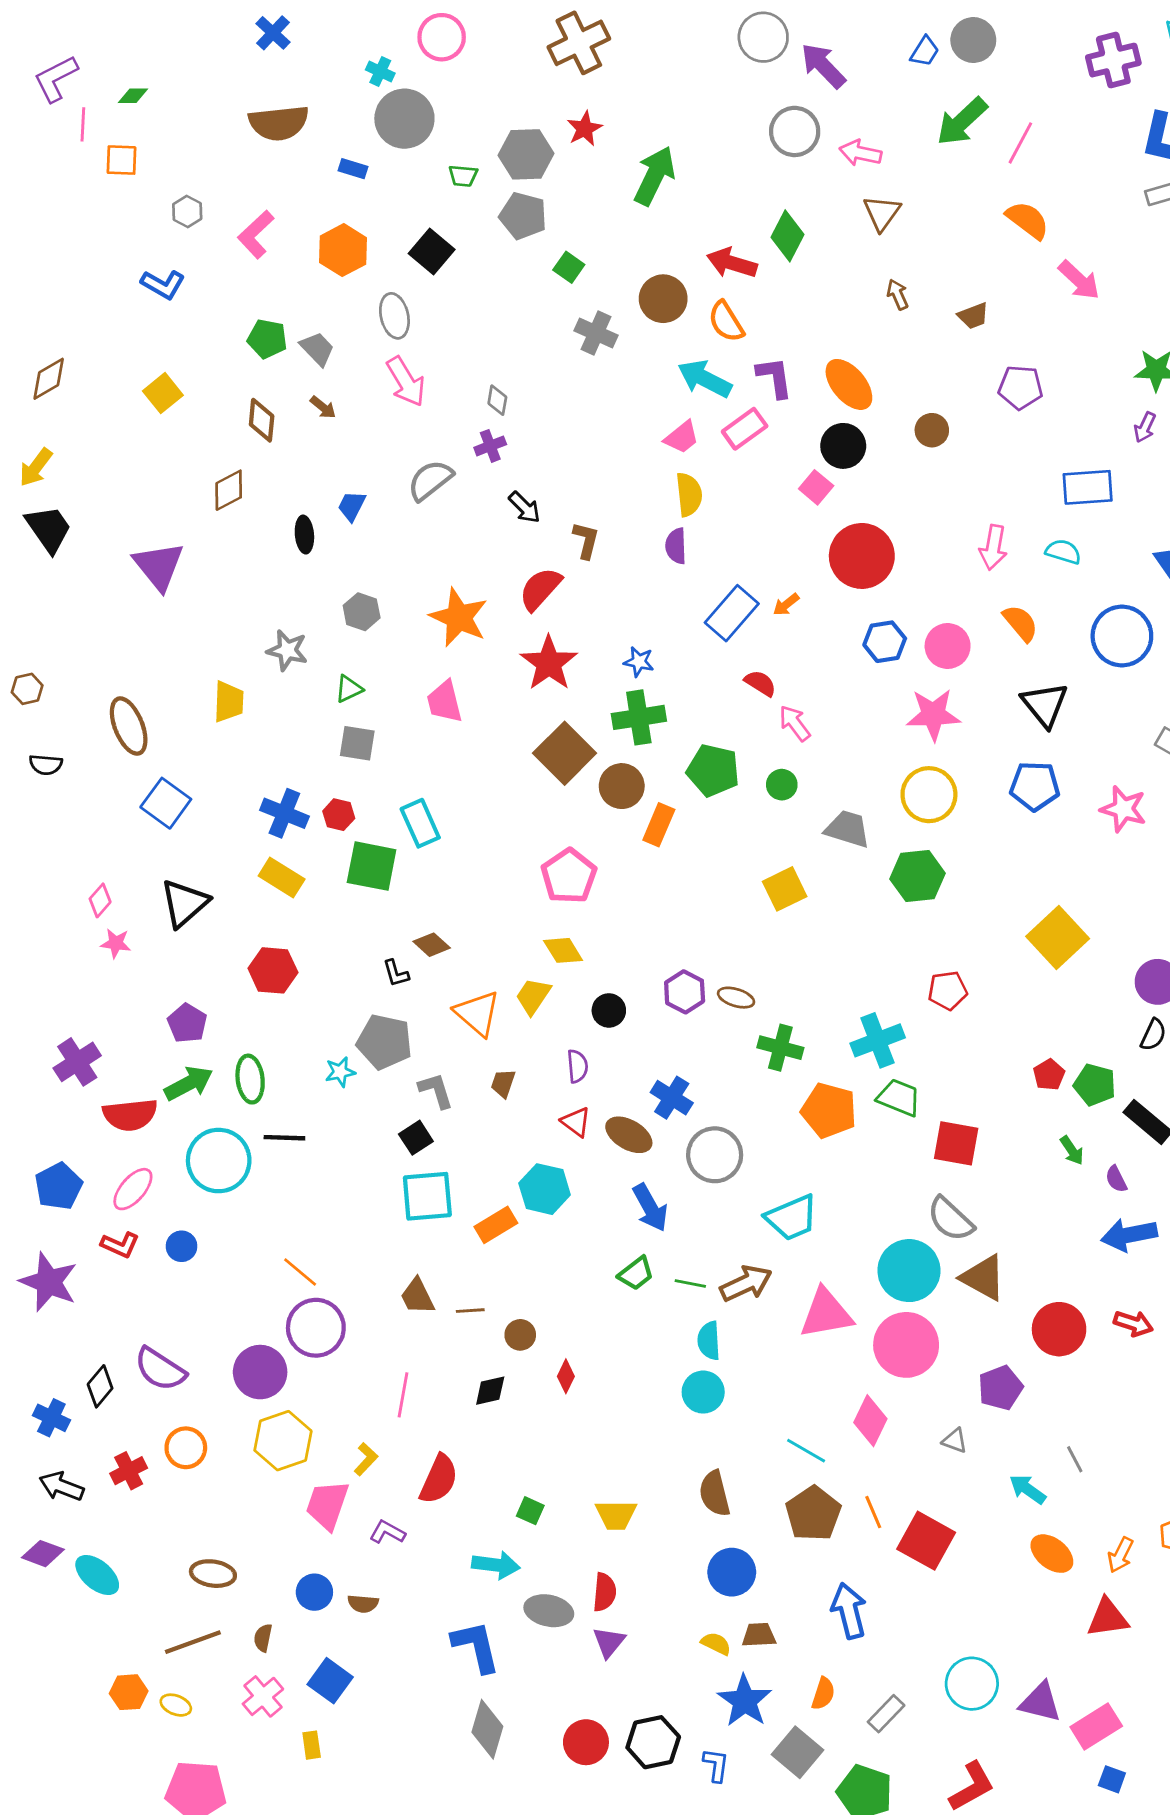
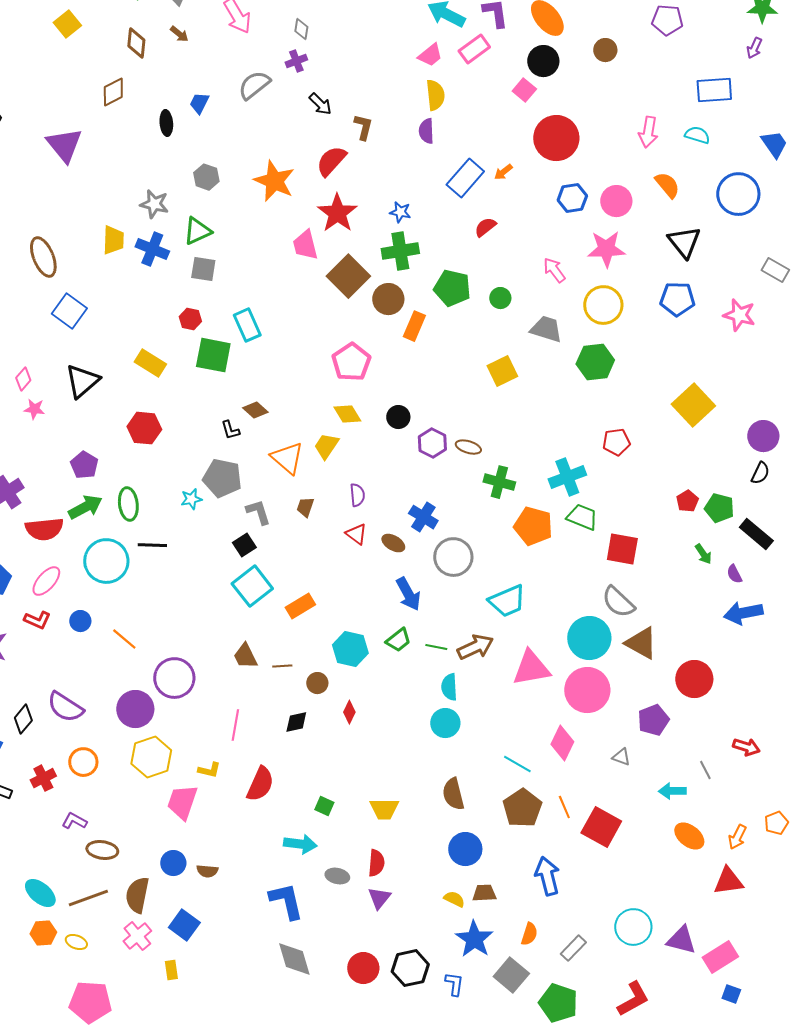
red semicircle: (760, 683) -> (485, 227), turned -70
green triangle: (349, 689) -> (197, 231), size x1.4
pink trapezoid: (444, 702) -> (305, 245), moved
pink arrow: (795, 723) -> (554, 270), moved
blue cross: (284, 813) -> (152, 249), moved
black circle: (609, 1010) -> (398, 417), moved
brown ellipse: (629, 1135) -> (393, 543), size x0.7
cyan hexagon: (545, 1189) -> (350, 649), moved
cyan square: (427, 1196) -> (252, 586), turned -33
orange line: (300, 1272) -> (124, 639), moved
red arrow: (1133, 1323) -> (746, 747), moved
yellow L-shape: (366, 1459) -> (209, 770), turned 60
cyan arrow: (1028, 1489) -> (672, 791), turned -36
purple L-shape: (387, 1532) -> (74, 821), moved
cyan ellipse: (97, 1575) -> (40, 893), moved
gray ellipse: (549, 1611) -> (337, 876), size x0.7
brown semicircle: (263, 1638) -> (137, 895), size x1.8
gray diamond: (487, 1729) -> (294, 959), turned -33

